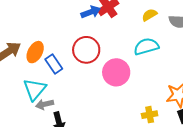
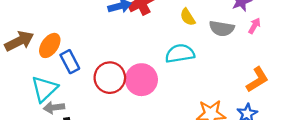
yellow semicircle: (149, 15) -> (188, 17), turned -98
red circle: (86, 50) -> (110, 78), moved

